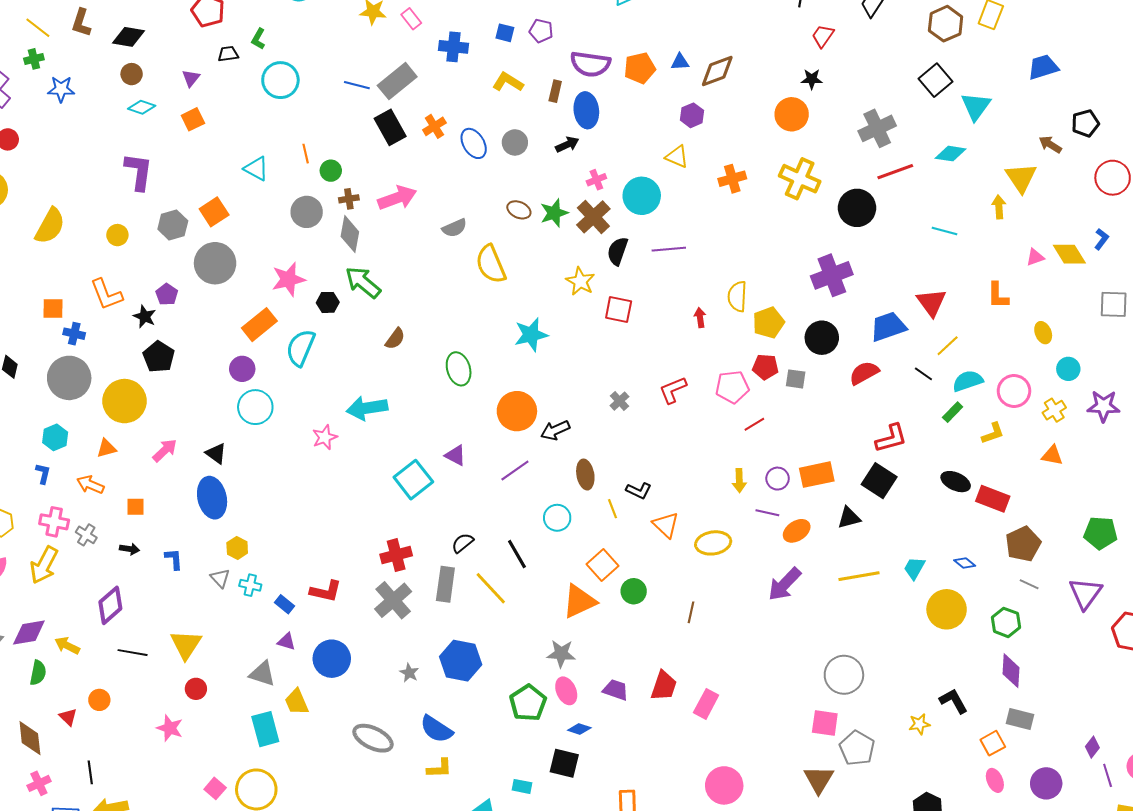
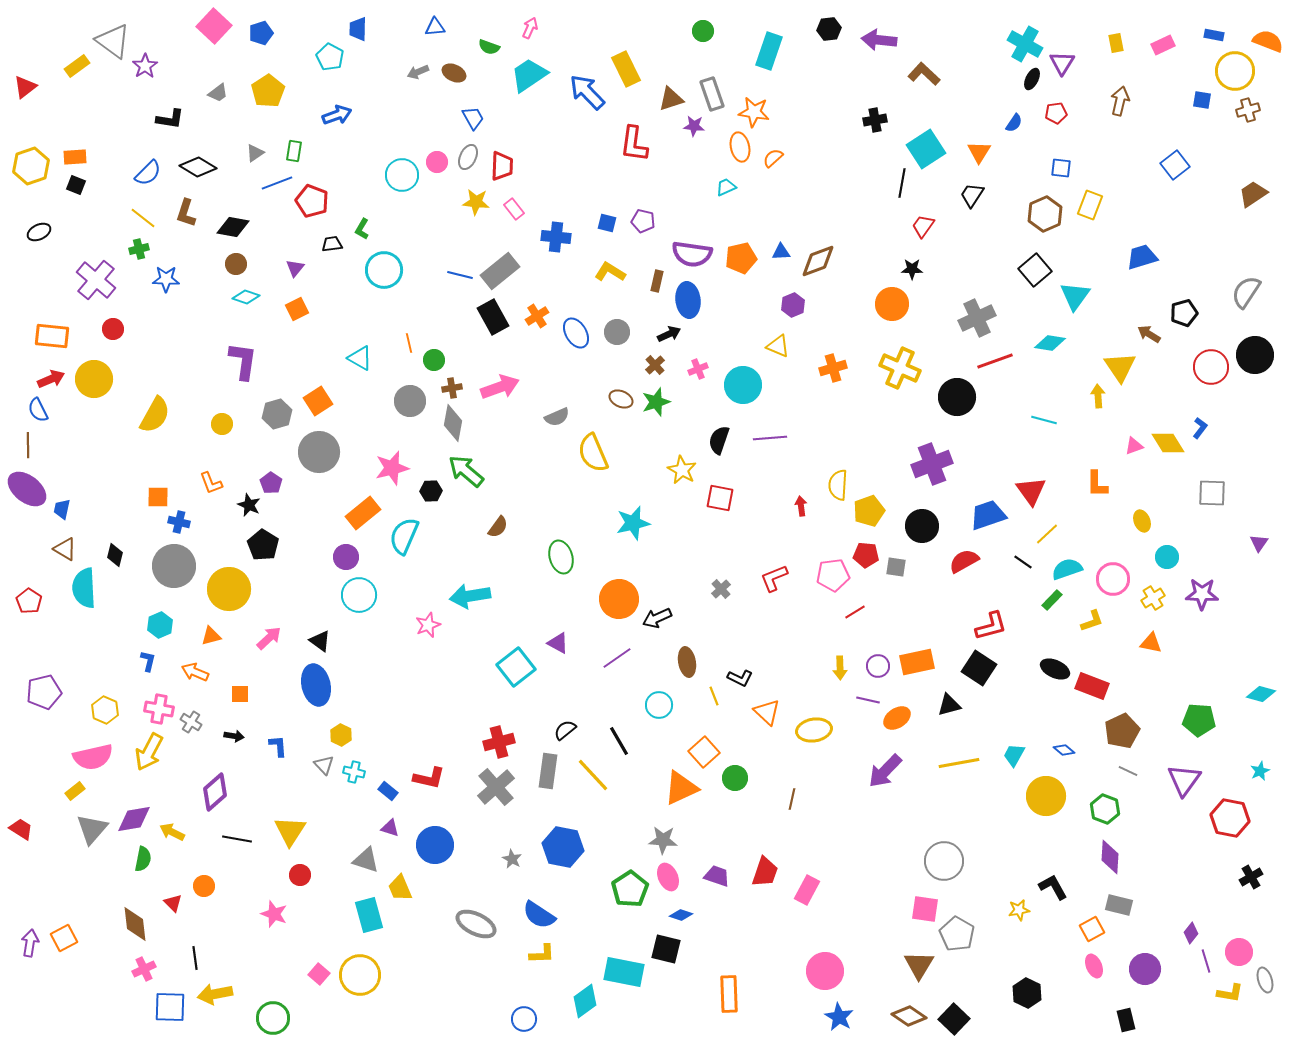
brown cross: (593, 217) -> (655, 365), moved, size x0.6
orange L-shape: (106, 294) -> (211, 483), size x0.7
cyan rectangle: (522, 786) -> (624, 972), size x2.0

